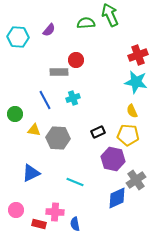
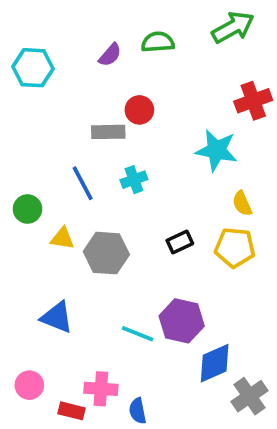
green arrow: (110, 15) -> (233, 27), moved, turned 85
purple semicircle: (49, 30) -> (110, 55), moved
cyan star: (136, 82) -> (216, 150), moved
purple hexagon: (113, 159) -> (182, 321), moved
blue triangle: (31, 173) -> (57, 317), turned 48
gray cross: (136, 180) -> (250, 396), moved

